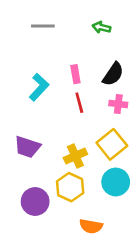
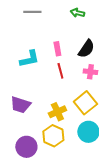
cyan L-shape: (39, 87) -> (29, 59), turned 35

